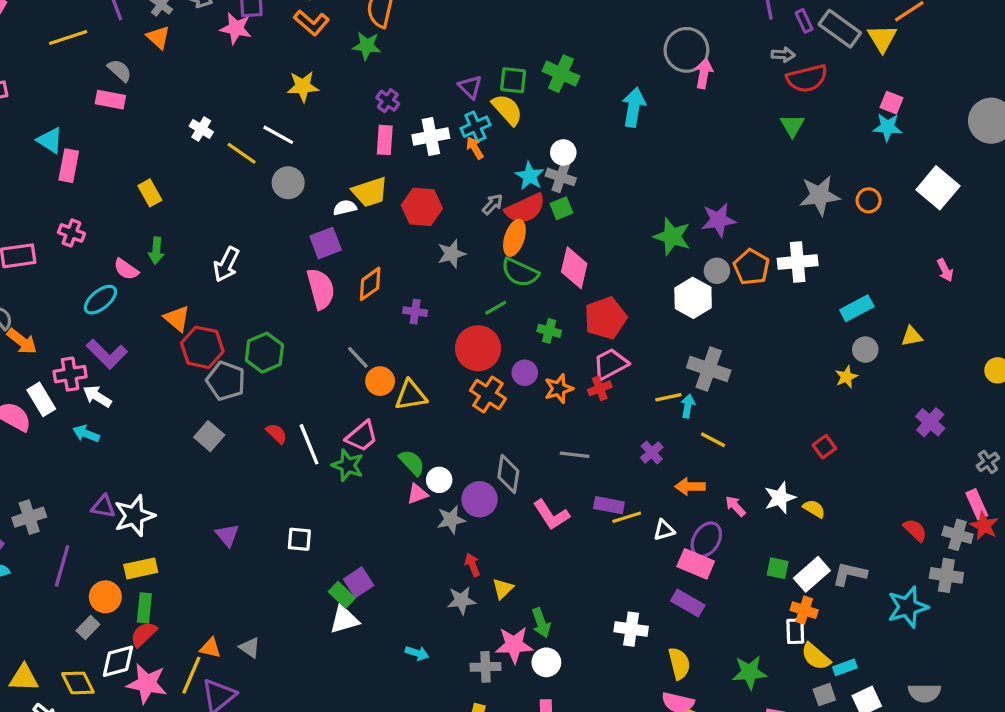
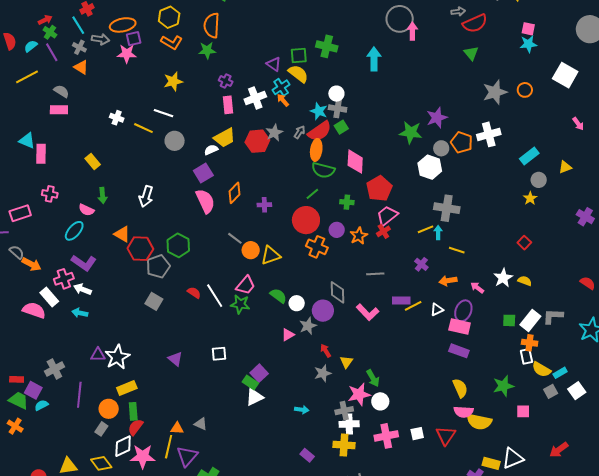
gray star: (452, 254) -> (274, 133), moved
gray pentagon: (226, 381) -> (158, 266), turned -30
pink triangle: (417, 494) -> (288, 335), moved
white cross: (631, 629) -> (349, 424), moved

